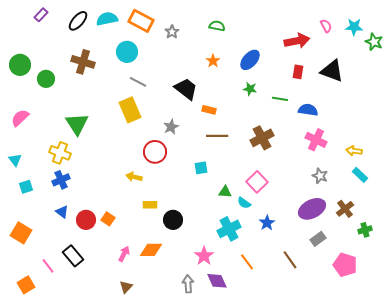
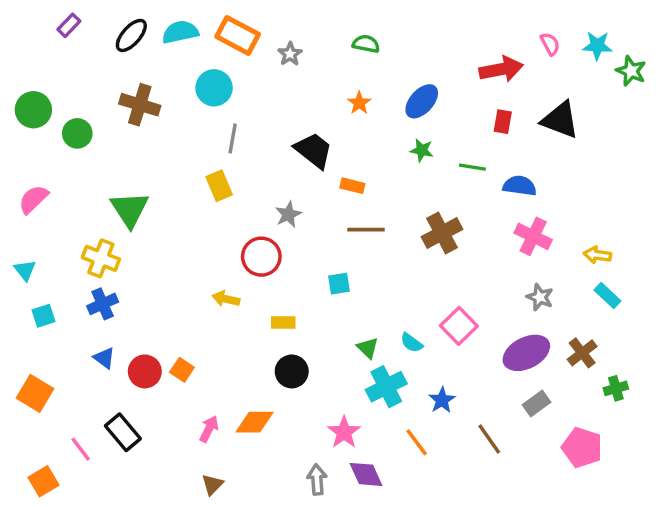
gray line: (138, 82) -> (233, 138), turned 72
yellow rectangle: (130, 110) -> (219, 186), size x0.7
pink square: (257, 182) -> (459, 326), moved
green triangle: (225, 192) -> (368, 348), moved, turned 40
yellow rectangle: (150, 205) -> (283, 322), moved
blue star: (267, 223) -> (442, 400), moved

